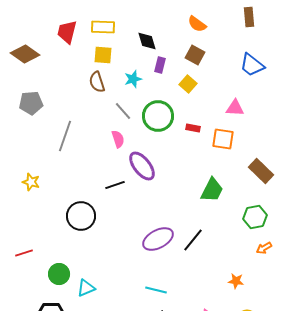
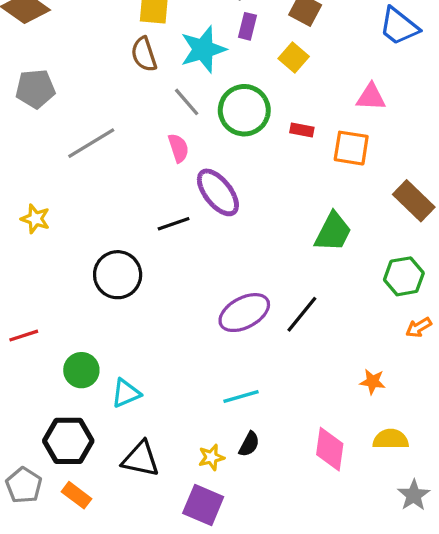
cyan star: (133, 79) -> (203, 49), size x1.6
gray line: (65, 136) -> (91, 143), turned 40
cyan line: (156, 290) -> (241, 396), turned -30

